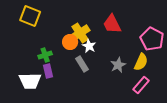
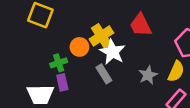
orange circle: (70, 42) -> (79, 47), moved
white star: (89, 46) -> (112, 52), size x1.5

